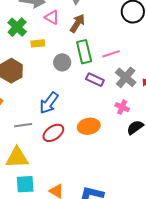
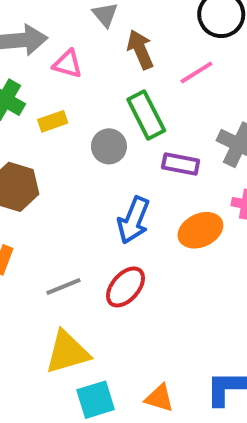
brown arrow: (77, 23) -> (140, 50), moved, turned -42
pink line: (111, 54) -> (196, 73), moved
blue arrow: (49, 103) -> (134, 220), moved
orange ellipse: (89, 126) -> (200, 230), moved

